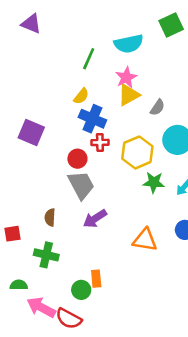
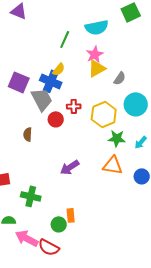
blue cross: (92, 119) -> (51, 81), moved
purple square: (31, 132) -> (19, 82), moved
gray trapezoid: (81, 185) -> (42, 99), moved
brown semicircle: (50, 217) -> (28, 134), moved
orange triangle: (145, 240) -> (113, 165), moved

